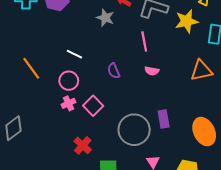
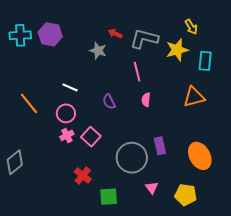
pink semicircle: (152, 71) -> (146, 100), turned 88

